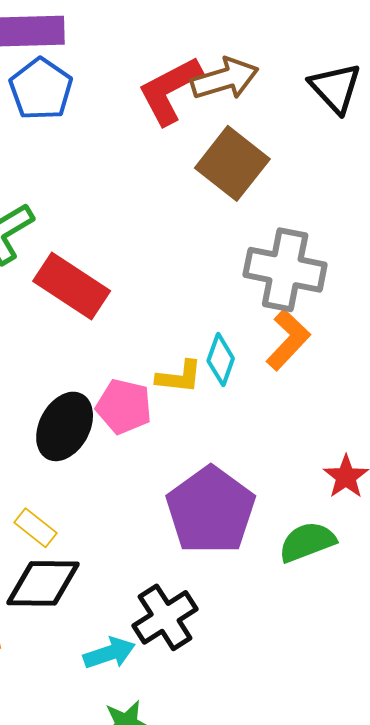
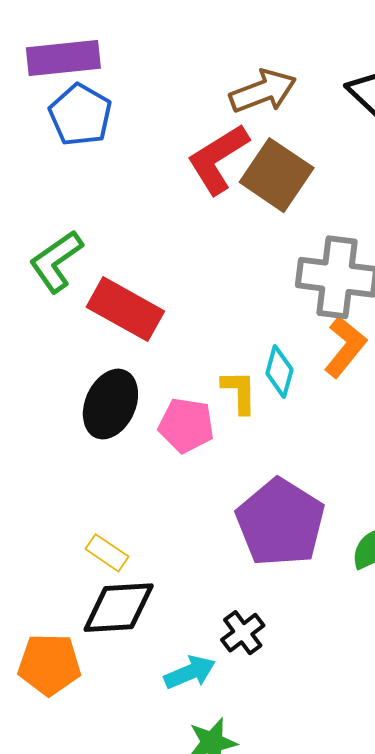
red L-shape: (170, 90) -> (218, 159), moved
yellow L-shape: (179, 377) -> (239, 392), turned -93
black ellipse: (65, 426) -> (110, 404), moved
black cross: (165, 617) -> (243, 633), size x0.7

